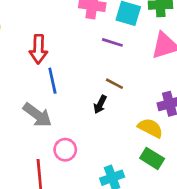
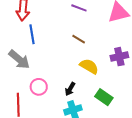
black arrow: (100, 104) -> (70, 89), moved
yellow semicircle: (150, 128) -> (89, 66), moved

